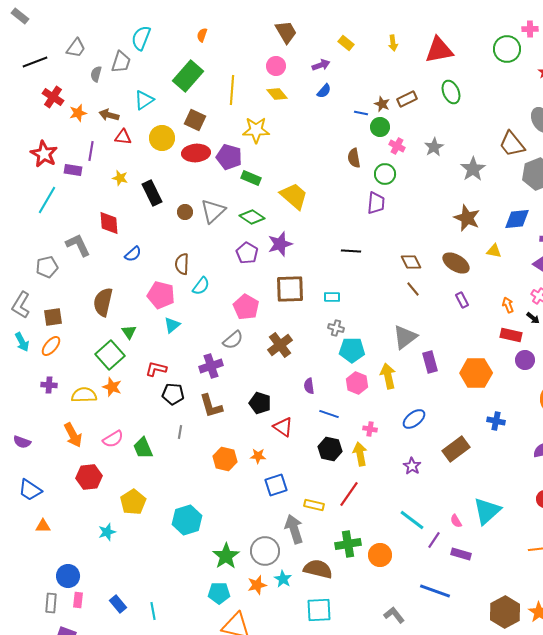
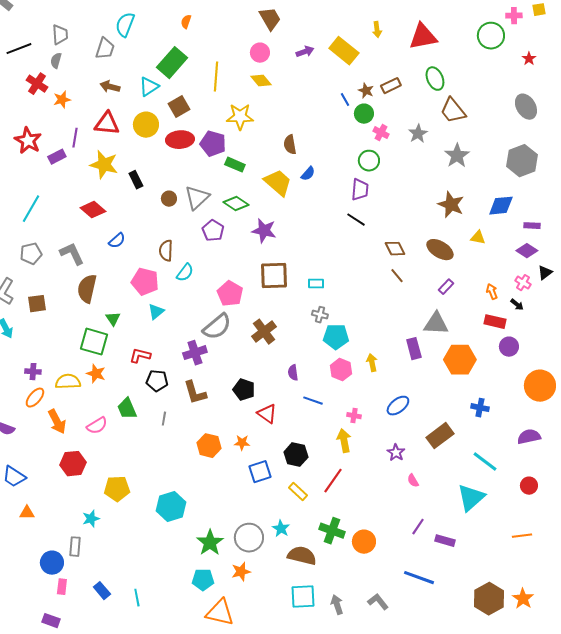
yellow rectangle: (346, 43) -> (344, 51), moved, size x1.8
gray trapezoid: (76, 48) -> (60, 35), turned -40
gray semicircle: (96, 74) -> (56, 61), moved
blue semicircle: (324, 91) -> (308, 174), moved
cyan triangle: (144, 100) -> (149, 87), moved
blue line: (361, 113) -> (345, 100), turned 48
brown arrow: (109, 115) -> (110, 87), moved
brown square: (195, 120) -> (179, 107), turned 35
red triangle: (123, 137) -> (107, 124), size x1.5
brown trapezoid: (512, 144) -> (453, 111), moved
brown semicircle: (354, 158) -> (290, 145), moved
purple rectangle: (73, 170) -> (57, 157), turned -36
yellow star: (120, 178) -> (104, 165), size x1.8
black rectangle: (152, 193) -> (136, 180), size x0.7
cyan line: (47, 200) -> (31, 209), moved
red diamond: (109, 223) -> (93, 210), turned -45
purple star: (280, 244) -> (264, 231), turned 30
gray L-shape: (78, 245) -> (72, 254), moved
black line: (351, 251) -> (356, 220), moved, turned 30
purple pentagon: (247, 253) -> (213, 231), moved
purple rectangle: (462, 300) -> (446, 287), turned 70
gray triangle: (405, 337) -> (436, 324), moved, turned 40
gray semicircle: (233, 340) -> (217, 327), size x1.4
orange ellipse: (51, 346) -> (35, 398), moved
green square: (110, 355) -> (94, 342), turned -32
yellow arrow: (388, 376) -> (372, 363), size x0.7
green trapezoid: (143, 448) -> (127, 409), moved
black hexagon: (330, 449) -> (296, 455), moved
yellow pentagon: (133, 502) -> (117, 489), turned 30
yellow rectangle: (314, 505) -> (298, 492), turned 30
cyan line: (412, 520) -> (485, 462), moved
pink semicircle: (456, 521) -> (413, 481), moved
gray arrow: (294, 529) -> (337, 605), moved, size x0.7
green cross: (348, 544) -> (332, 531), turned 30
cyan star: (283, 579) -> (281, 529), moved
gray rectangle: (51, 603) -> (75, 547), moved

